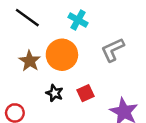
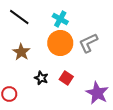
orange circle: (62, 55) -> (60, 43), moved
red square: (85, 93) -> (66, 78), turned -32

